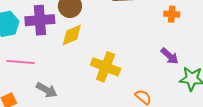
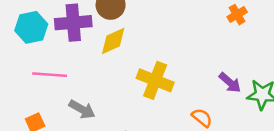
orange cross: (172, 14) -> (237, 15), turned -35
purple arrow: (170, 56) -> (230, 83), moved

